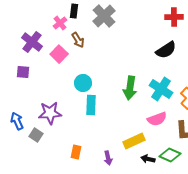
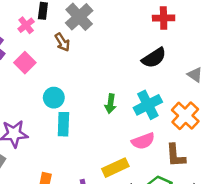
brown arrow: (78, 40) -> (62, 42), moved
green arrow: (130, 88) -> (110, 104), size x0.7
cyan cross: (161, 89) -> (148, 105), turned 30

